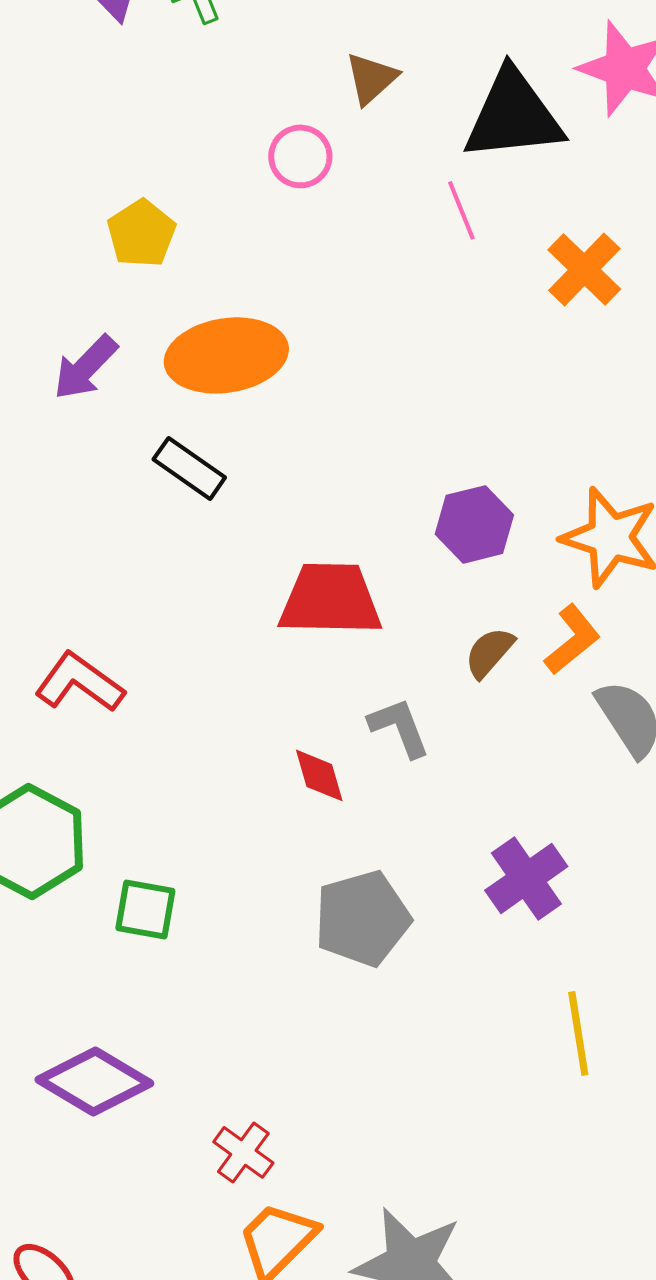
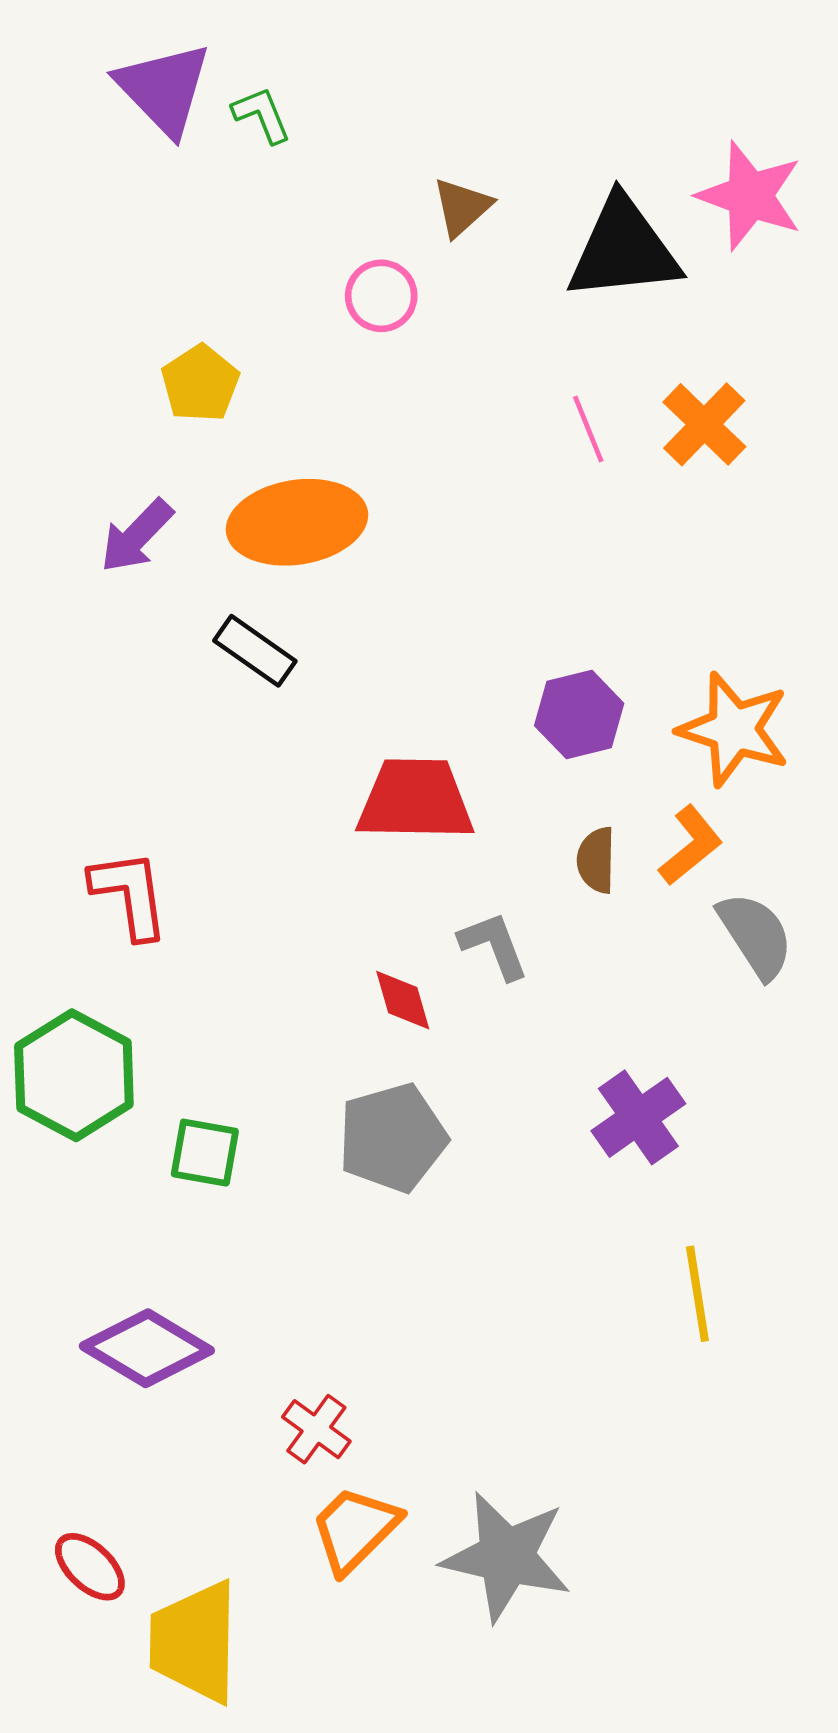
pink line: (461, 210) -> (588, 429), moved
brown semicircle: (489, 652) -> (596, 860), turned -40
red L-shape: (79, 682) -> (130, 894), turned 46
gray pentagon: (362, 918) -> (393, 1138), moved

